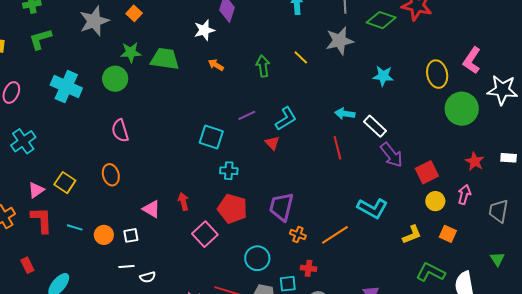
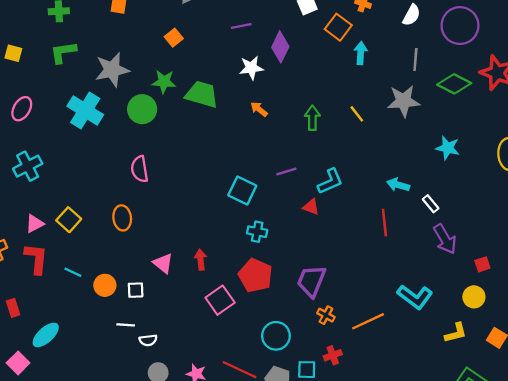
gray star: (94, 21) -> (112, 70), moved
white rectangle: (375, 126) -> (431, 204), size x0.7
red triangle: (272, 143) -> (311, 207), turned -35
red square: (427, 172) -> (482, 264), size x0.6
yellow circle: (435, 201) -> (474, 297), moved
red cross: (308, 268) -> (333, 355), turned -35

